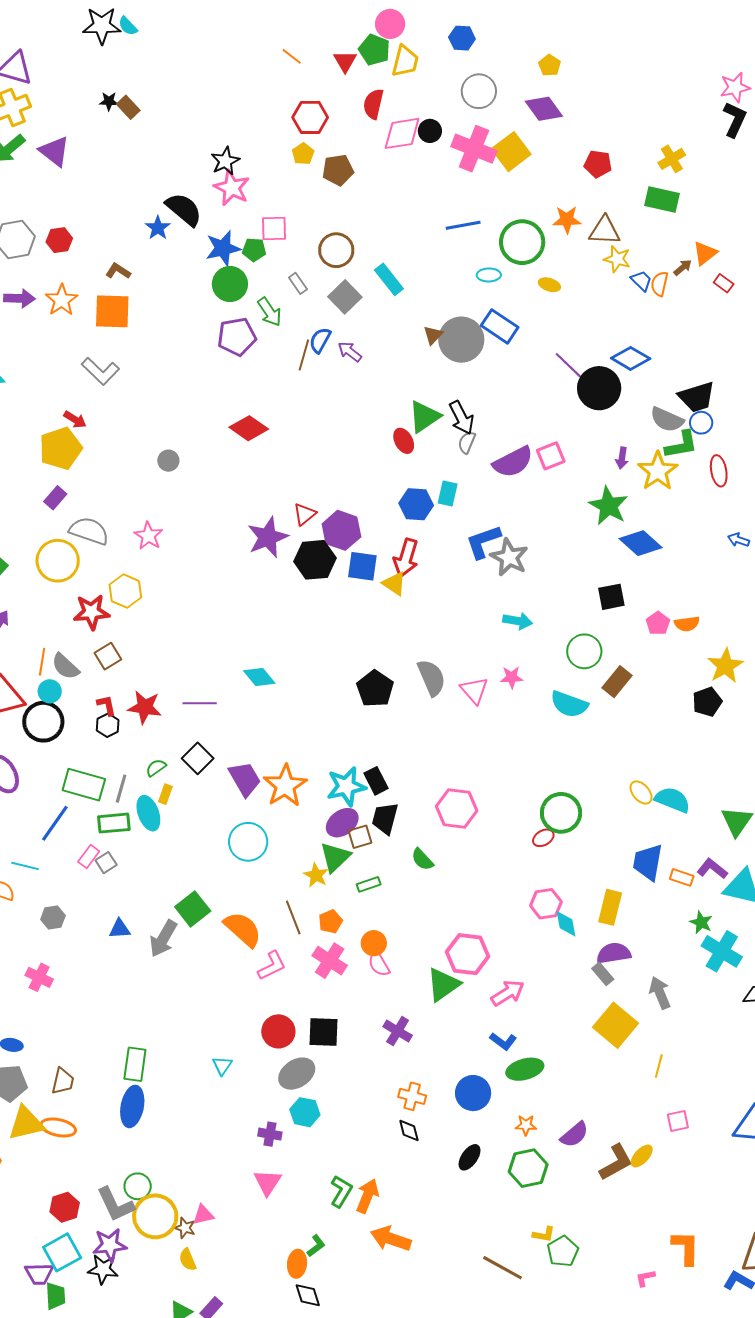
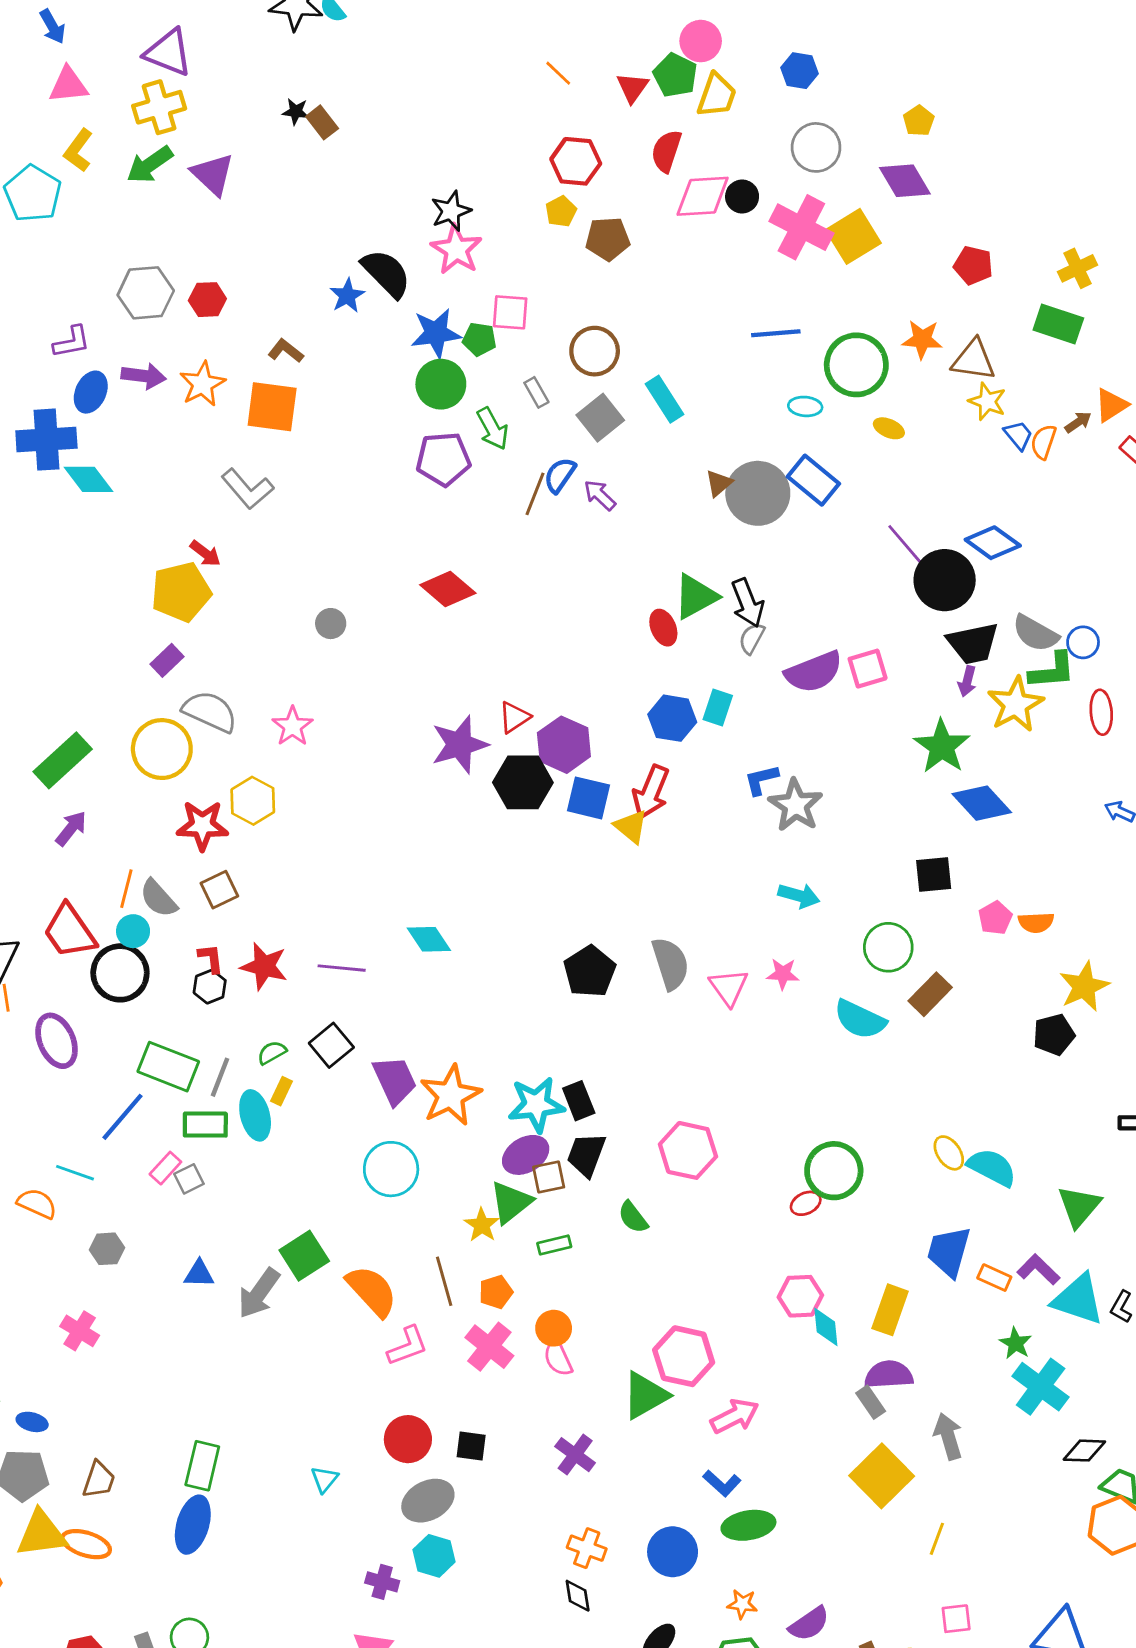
black trapezoid: (697, 397) -> (973, 643), moved
blue L-shape: (483, 542) -> (761, 780), size x0.7
black square: (324, 1032) -> (471, 1446), size x0.7

